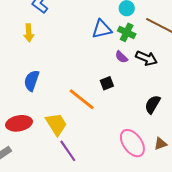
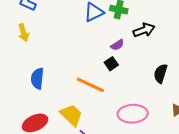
purple semicircle: (121, 57) -> (117, 45), moved, turned -64
black arrow: (146, 58) -> (144, 30), turned -30
pink ellipse: (132, 143) -> (133, 114), moved, turned -44

